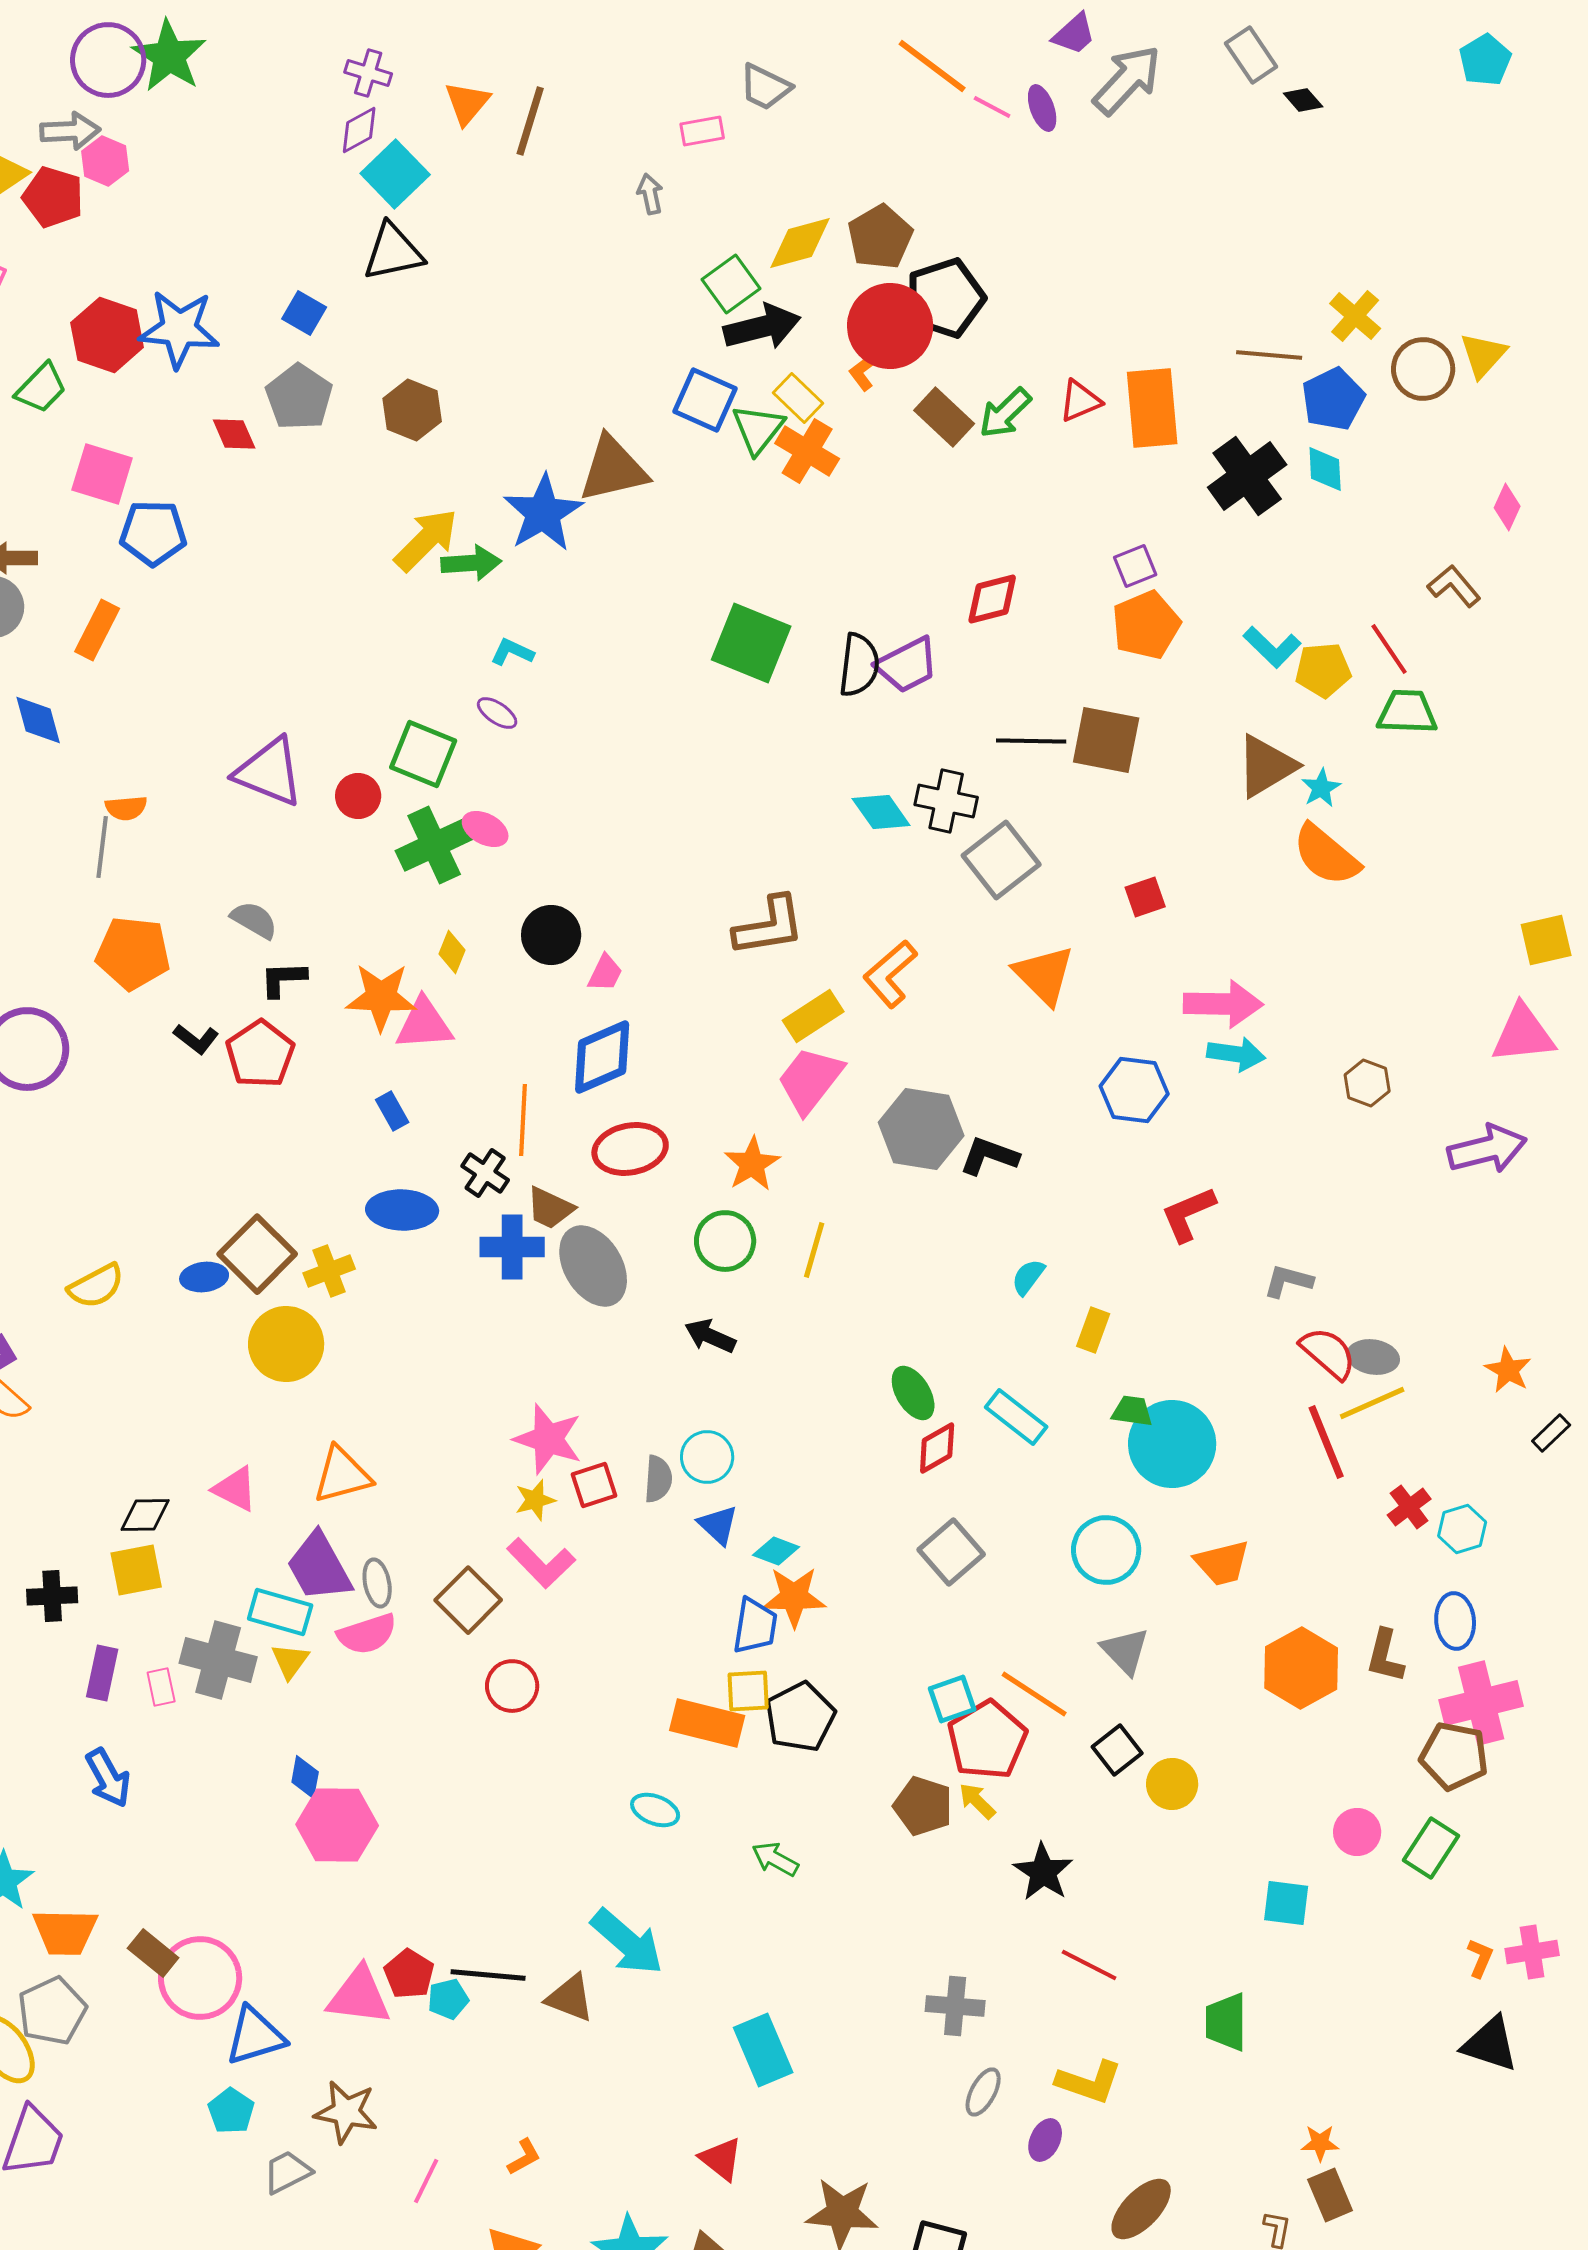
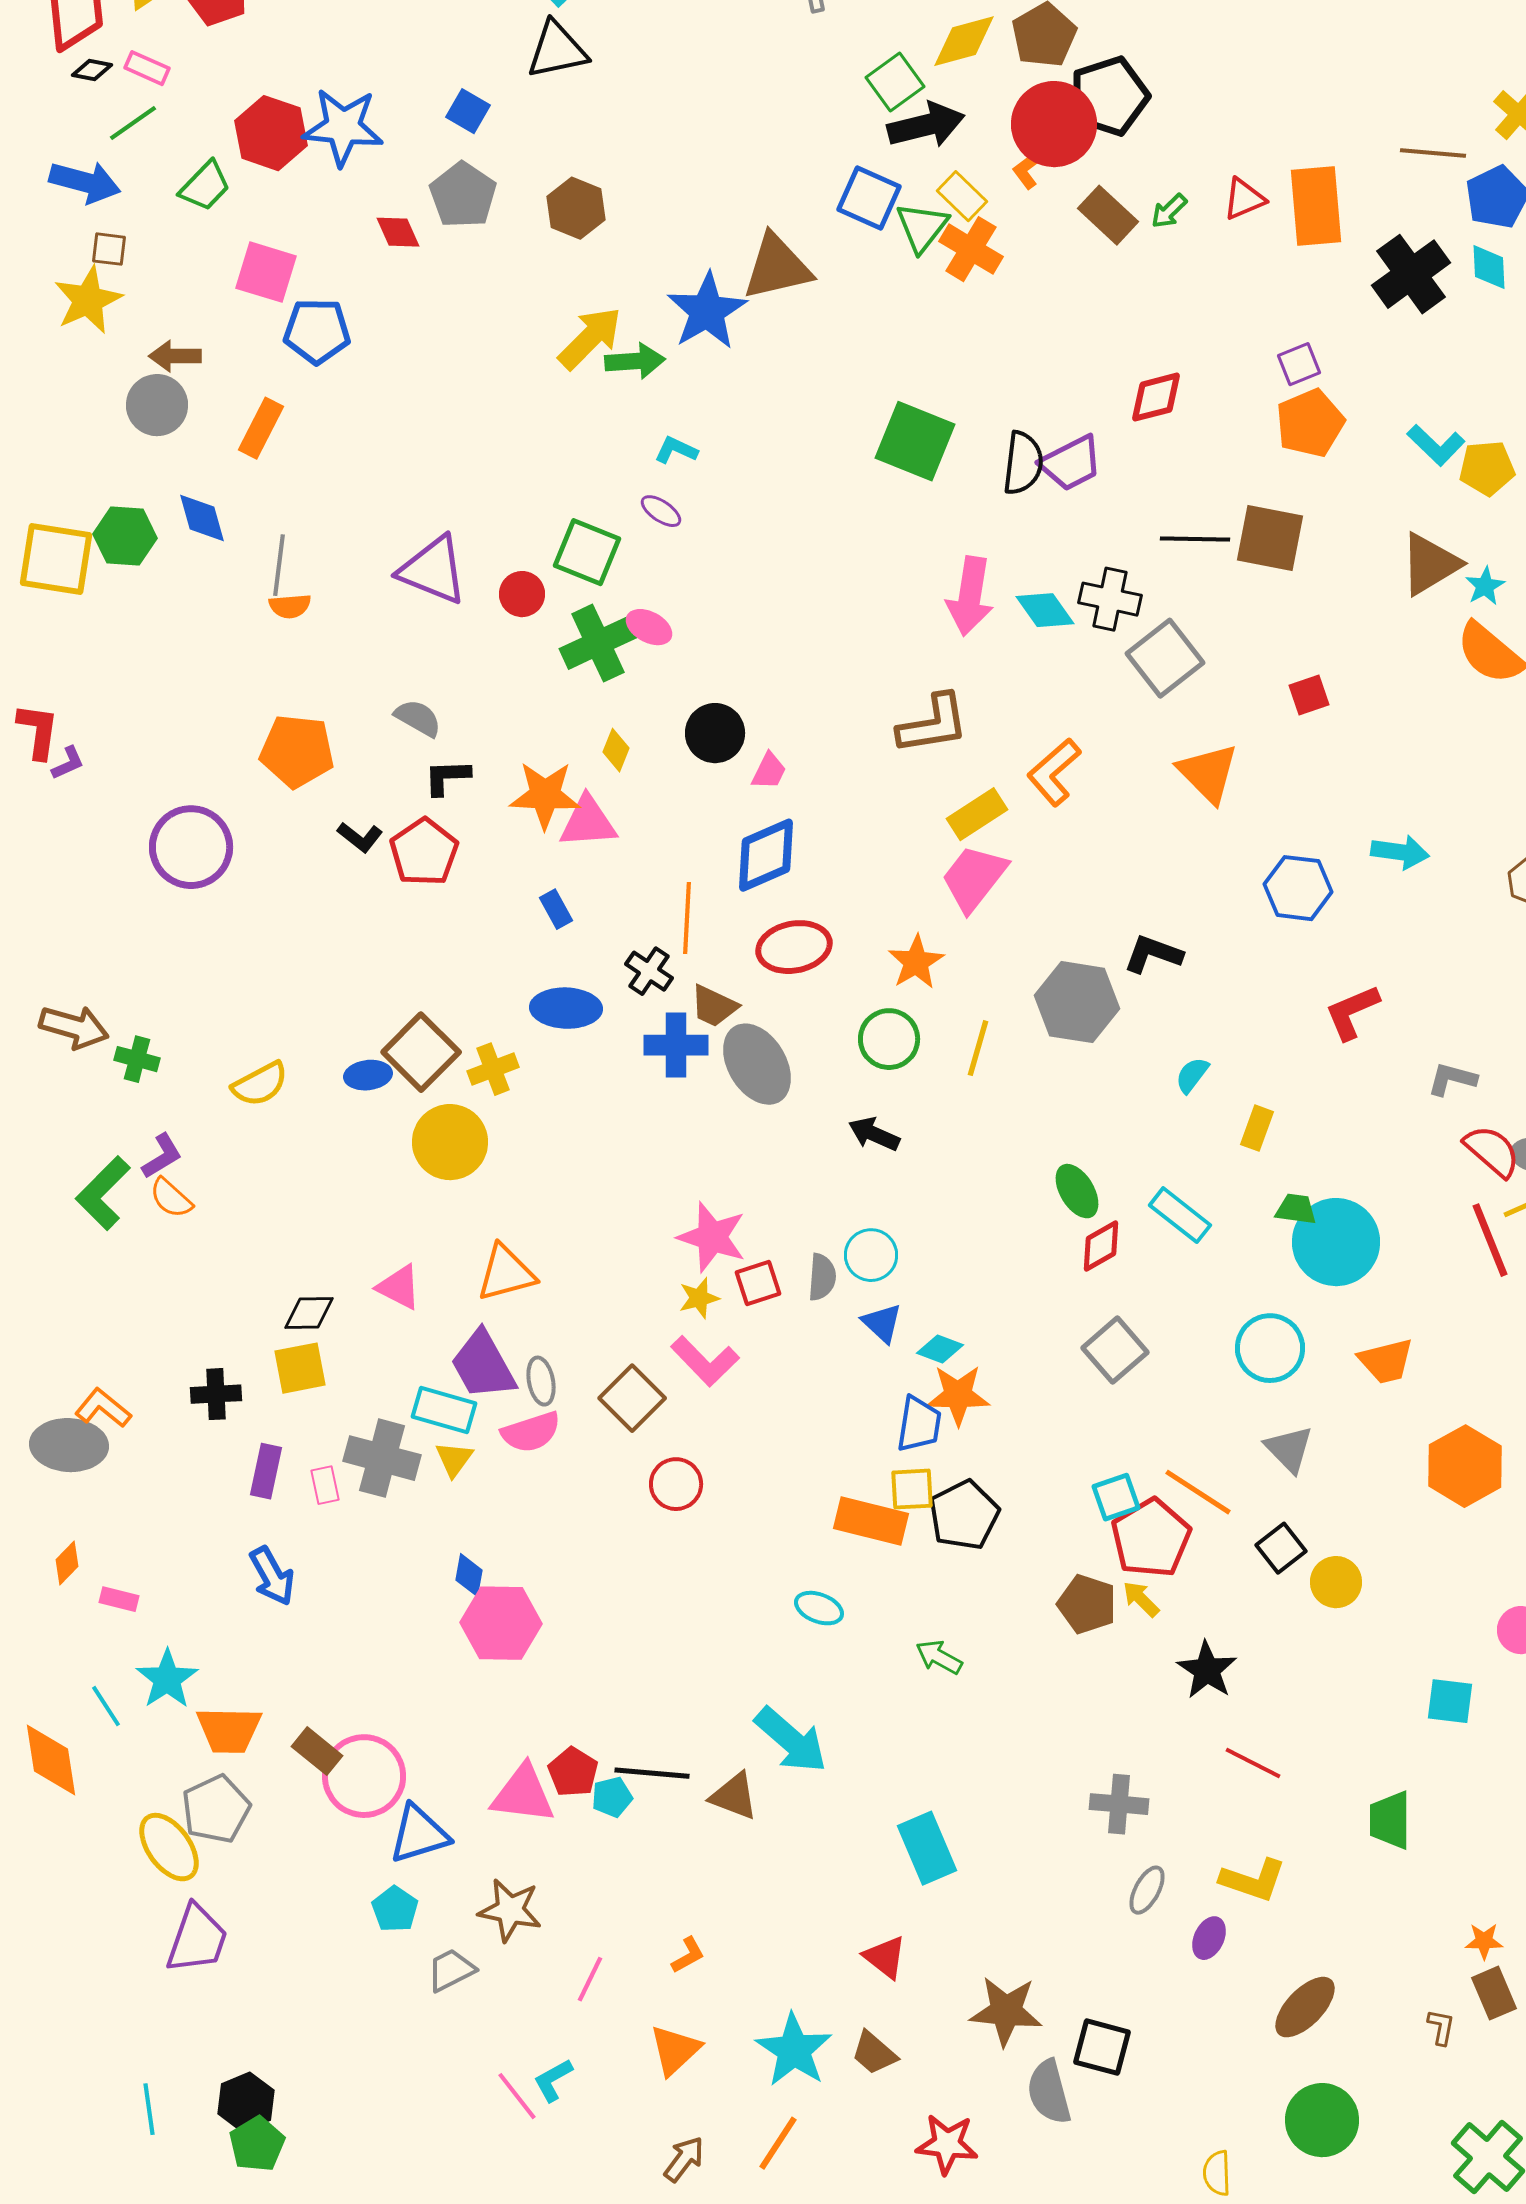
green arrow: (1005, 413) -> (1169, 211), size x0.7
gray line: (102, 847) -> (279, 565), moved
pink arrow: (1223, 1004) -> (970, 596), moved, turned 98
gray hexagon: (921, 1129) -> (1077, 1002), moved

